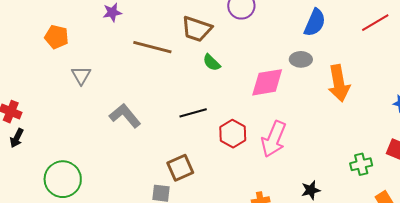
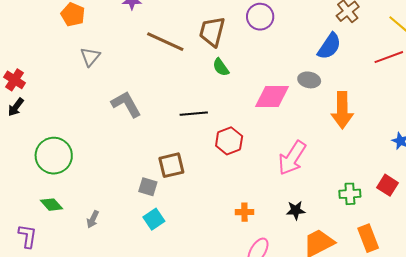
brown trapezoid: (197, 29) -> (212, 32), turned 76
pink arrow: (274, 139) -> (292, 158), moved

